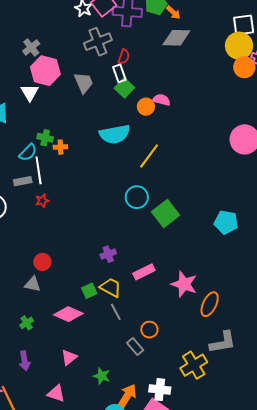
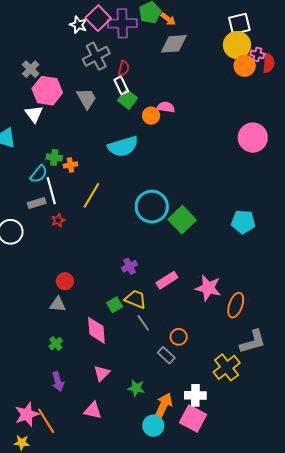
yellow line: (149, 156) -> (91, 195), moved
cyan circle: (137, 197) -> (152, 207), size x1.4
pink diamond: (68, 314) -> (96, 330), turned 68

